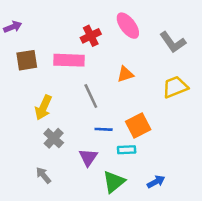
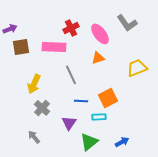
pink ellipse: (128, 26) -> (100, 34), moved
purple arrow: (13, 27) -> (10, 29), moved
gray L-shape: (173, 42) -> (127, 23), moved

